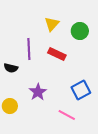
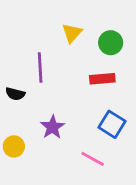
red rectangle: (57, 54) -> (102, 79), moved, turned -30
blue square: (81, 90) -> (112, 124), turned -30

